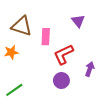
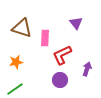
orange star: (11, 52) -> (16, 62), moved

